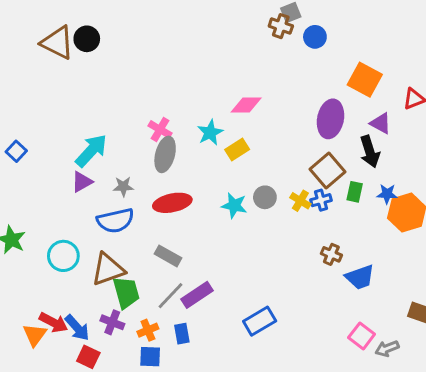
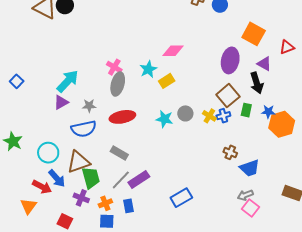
red arrow: (53, 322) -> (42, 187), moved
blue arrow: (77, 328) -> (57, 178), moved
gray arrow: (387, 348) -> (245, 195), moved

